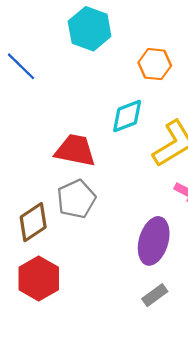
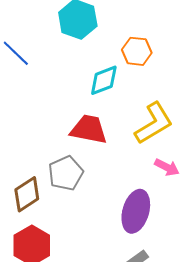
cyan diamond: (127, 116) -> (104, 80), moved
red trapezoid: (75, 150) -> (89, 129), moved

